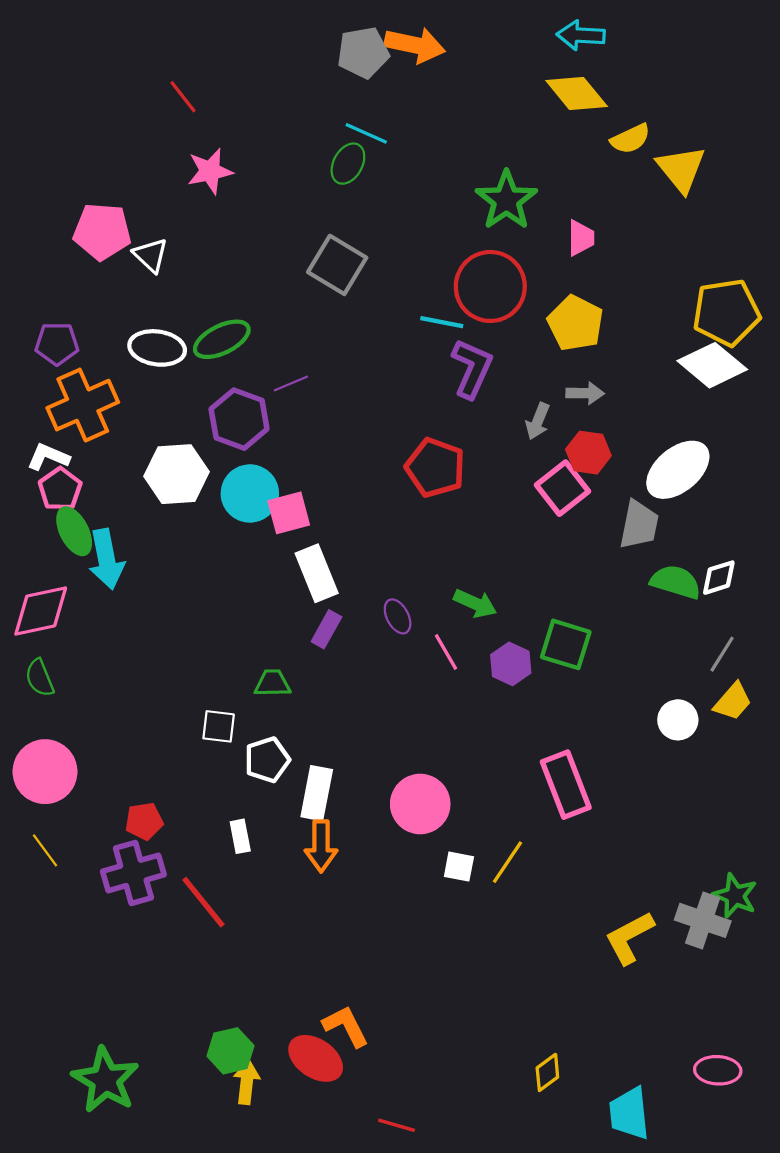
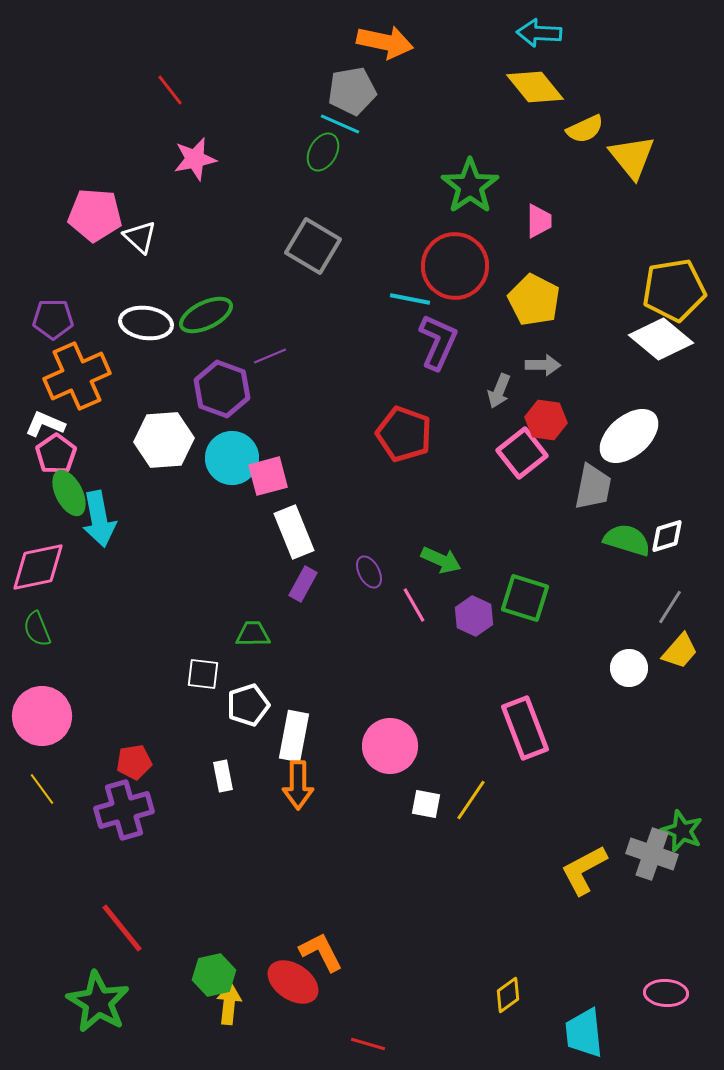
gray pentagon: (363, 53) -> (352, 91), moved
red line: (203, 902) -> (122, 928), moved

